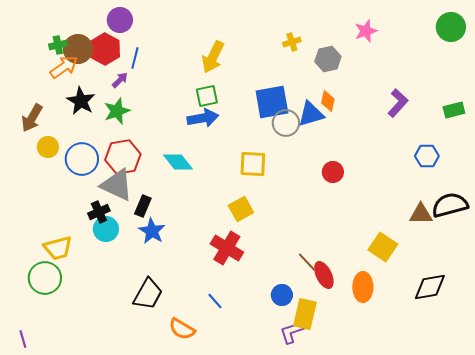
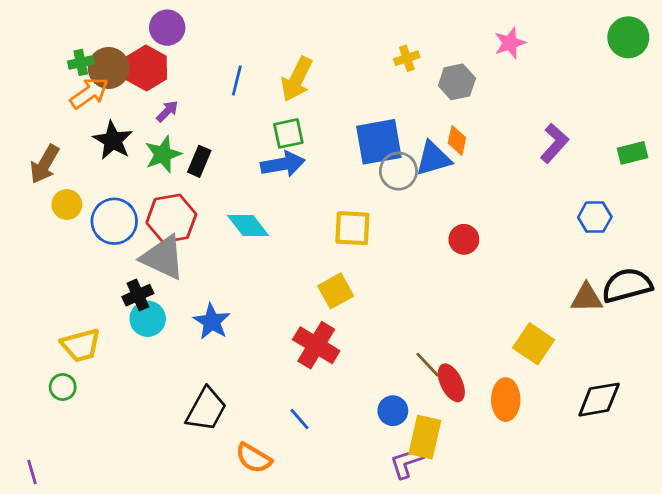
blue line: (135, 58) -> (237, 81), moved
black rectangle: (143, 206) -> (199, 161), moved
green circle: (45, 278) -> (63, 387), size x0.6

